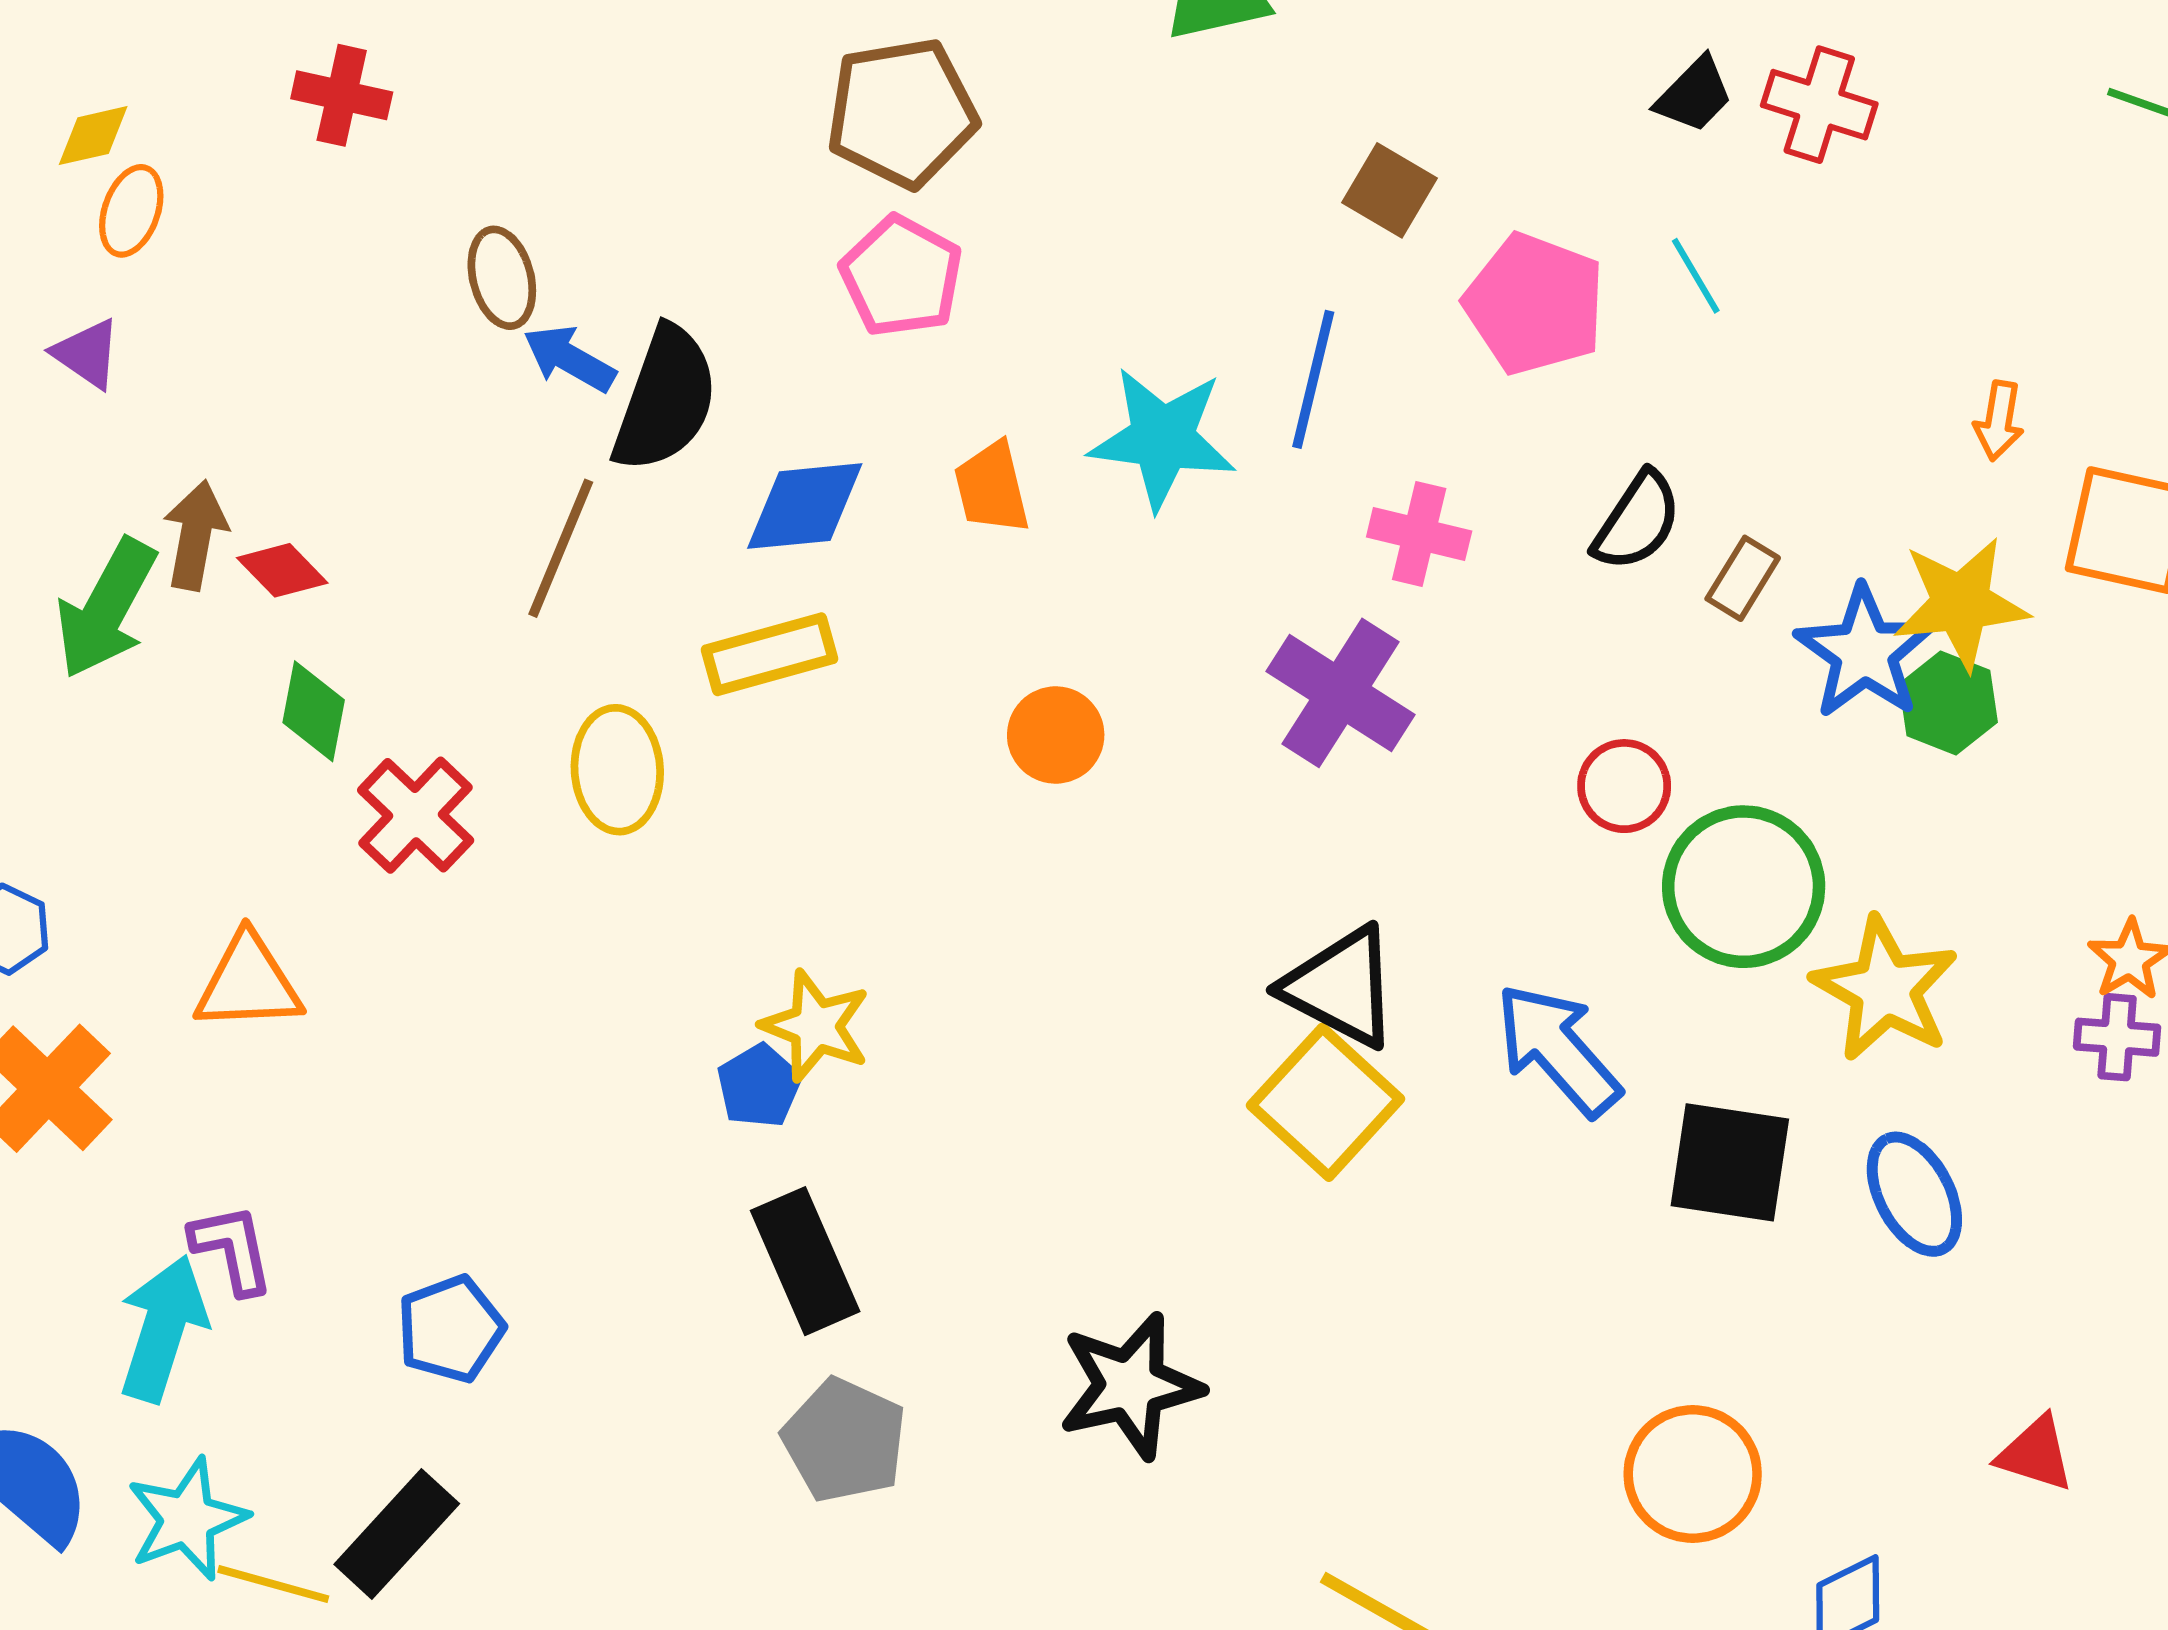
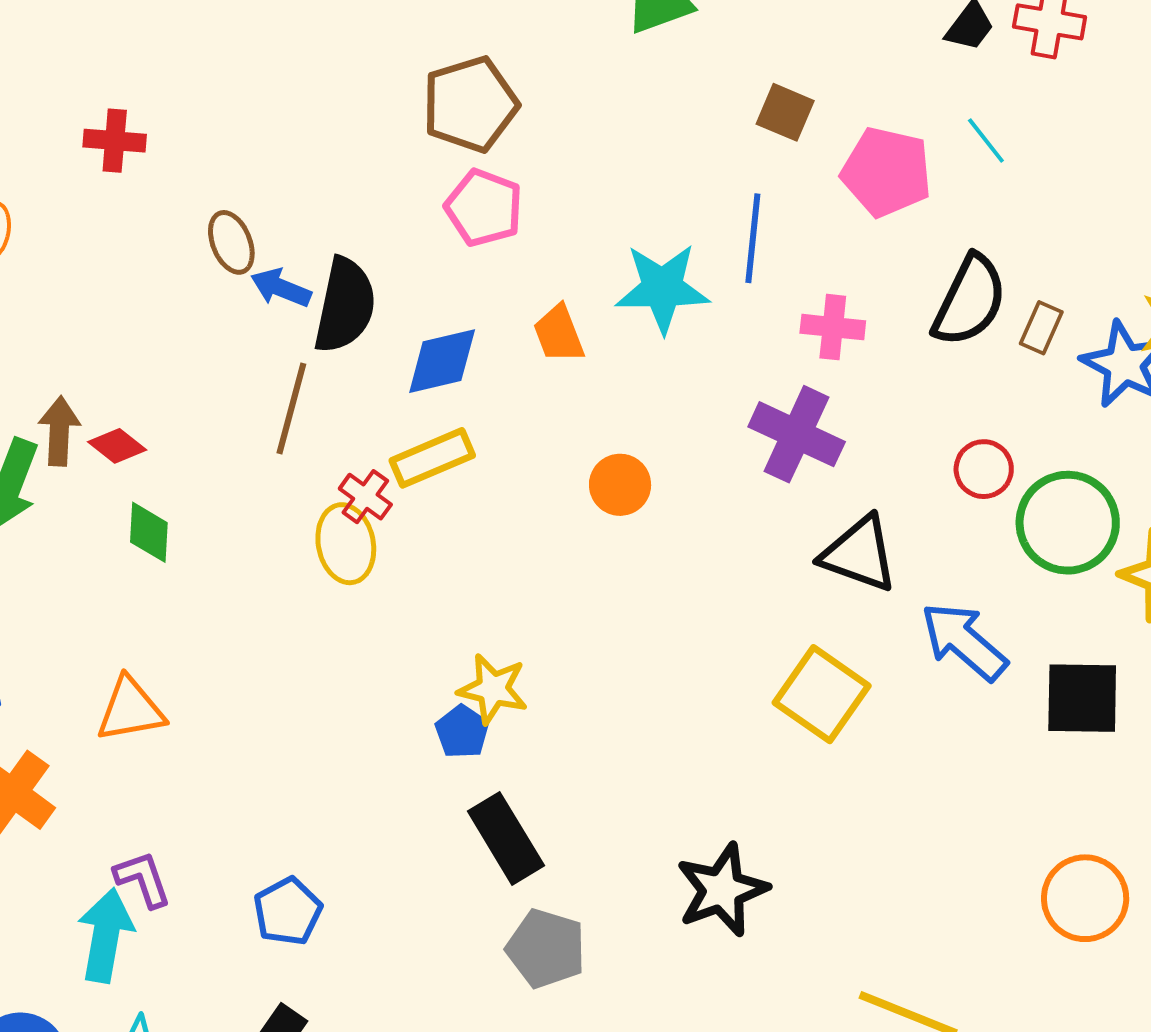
black semicircle: (1637, 521) -> (970, 301), size x1.4
red cross: (416, 815) -> (365, 497), moved, size x0.7
black triangle: (1341, 987) -> (859, 554), moved

